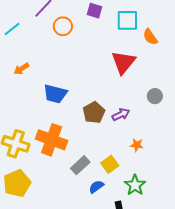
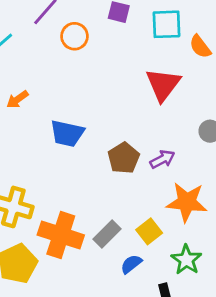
orange cross: (52, 140) -> (61, 235), moved
orange star: (137, 145) -> (187, 202), size x2.0

